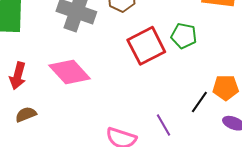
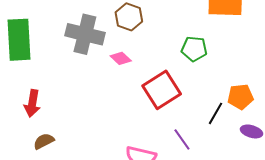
red square: (146, 46) -> (162, 90), moved
pink diamond: (70, 72) -> (121, 58), moved, size x0.5

